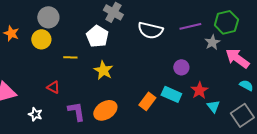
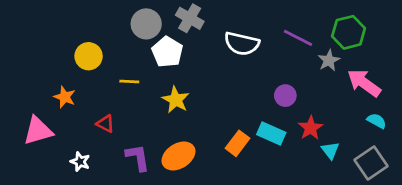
gray circle: (48, 17) -> (146, 24), moved
purple line: (190, 26) -> (298, 38), turned 40
orange star: (11, 33) -> (65, 97), moved

